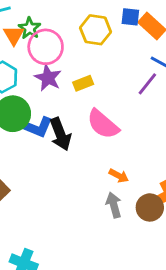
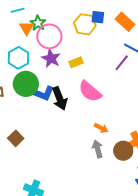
blue square: (130, 17) -> (98, 17), moved

